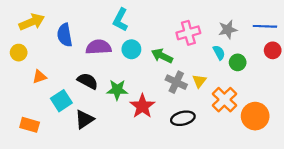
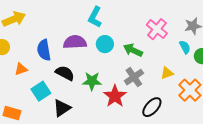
pink cross: (188, 33) -> (157, 29), turned -35
blue semicircle: (65, 35) -> (44, 50), moved
yellow triangle: (199, 81) -> (167, 73), turned 32
gray cross: (176, 82) -> (134, 77), moved, turned 30
black ellipse: (183, 118) -> (152, 107), turned -35

